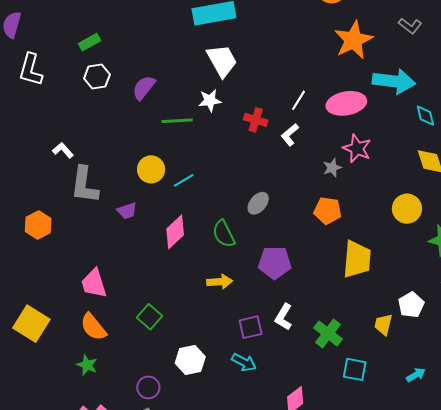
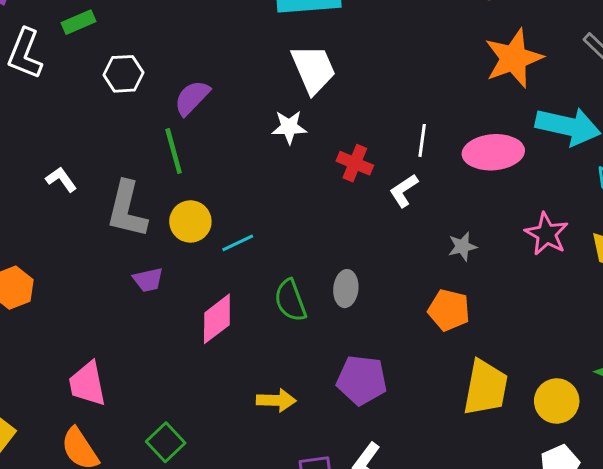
green rectangle: (90, 42) -> (78, 22), moved
white line: (299, 100) -> (422, 140), turned -30
green line: (177, 121) -> (174, 151), moved, turned 72
pink star: (357, 148) -> (547, 234), moved
gray L-shape: (84, 185) -> (127, 209), moved
gray ellipse: (258, 203) -> (346, 289), turned -40
yellow circle: (407, 209) -> (557, 401), moved
green semicircle: (224, 234) -> (290, 300), moved

